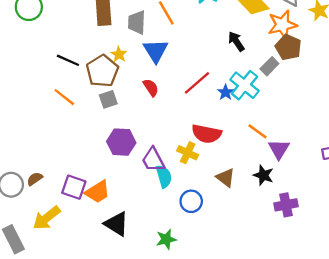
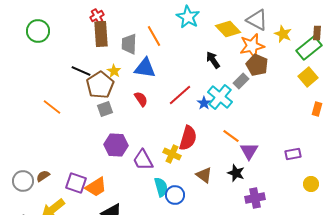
blue triangle: (156, 51) -> (145, 68), turned -50
black line: (68, 60) -> (81, 71), moved
orange line: (64, 97) -> (52, 107), moved
red semicircle: (207, 134) -> (188, 138), turned -85
cyan semicircle: (164, 176) -> (161, 187), moved

